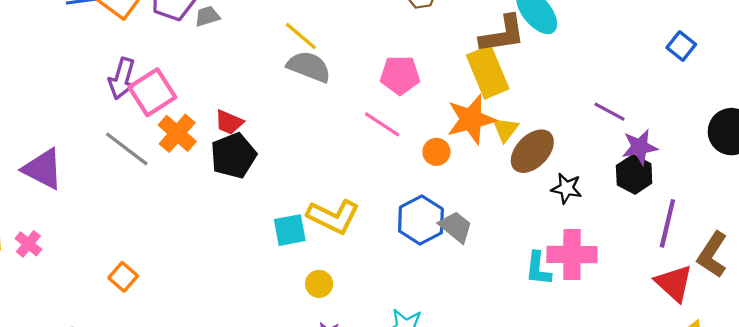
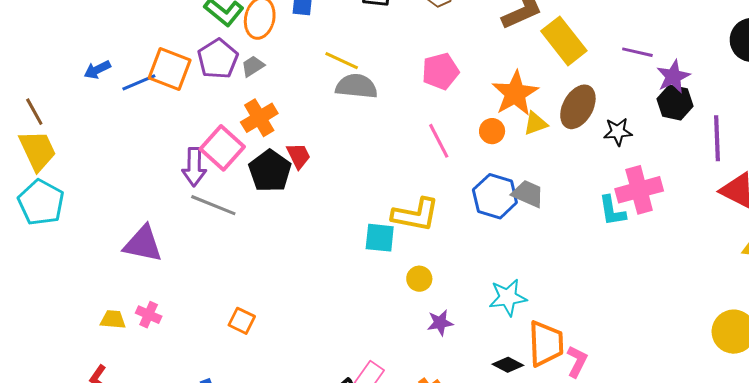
yellow rectangle: (488, 72) -> (564, 41), moved
purple arrow: (122, 79) -> (194, 167), moved
red trapezoid: (229, 122) -> (299, 156), turned -124
pink line: (382, 124) -> (439, 141), moved, turned 45
yellow triangle: (505, 129) -> (535, 123), moved, turned 48
orange cross: (177, 133) -> (259, 118), moved, turned 33
black pentagon: (233, 156) -> (270, 171), moved
cyan square: (290, 230) -> (380, 238), turned 32

